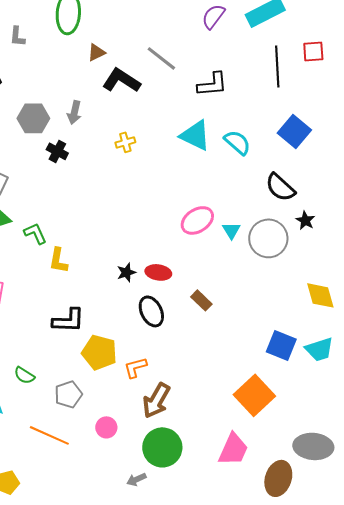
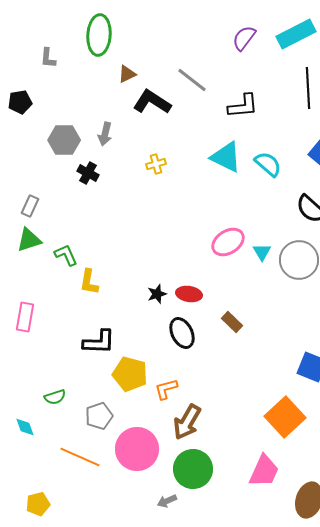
green semicircle: (24, 375) -> (55, 397), turned -50
pink circle: (106, 427) -> (137, 449), size x2.0

